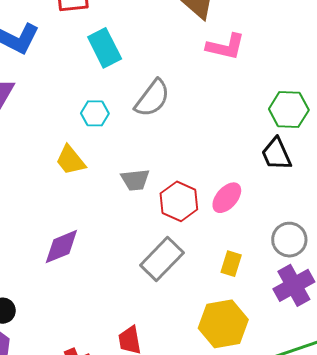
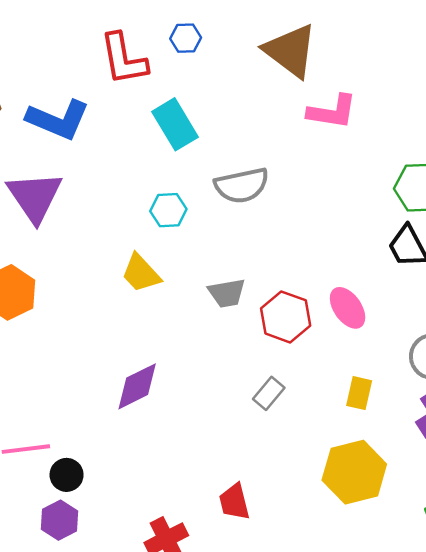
gray semicircle: (152, 98) -> (242, 185), turned 45
pink ellipse: (227, 198) -> (348, 308), turned -72
gray rectangle: (162, 259) -> (269, 393), size x0.6

